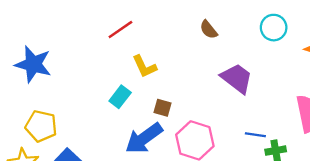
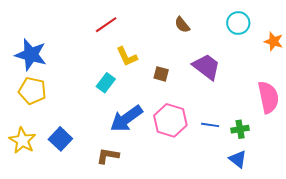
brown square: (163, 108) -> (161, 74), moved
yellow pentagon: (41, 126) -> (32, 91), moved
blue line: (255, 135) -> (210, 125), moved

